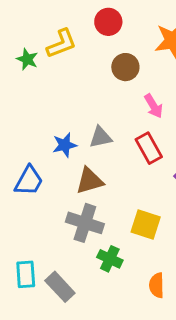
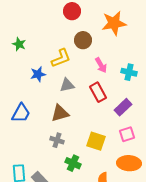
yellow L-shape: (62, 44) -> (61, 58), moved
green star: (27, 59) -> (19, 44), moved
blue star: (65, 145) -> (38, 74), moved
gray cross: (85, 223) -> (57, 140), size x0.6

